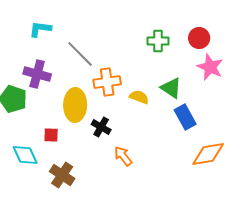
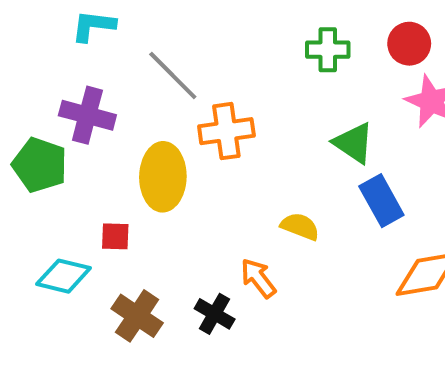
yellow semicircle: (139, 97) -> (300, 226), moved
black cross: (101, 127) -> (215, 314), moved
cyan diamond: (25, 155) -> (64, 276), turned -52

